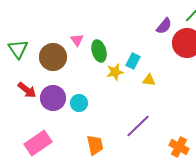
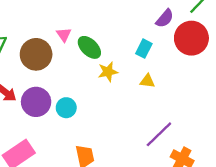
green ellipse: (99, 51) -> (89, 47), turned -30
cyan rectangle: (133, 61) -> (144, 49), moved
purple line: (138, 126) -> (159, 134), moved

